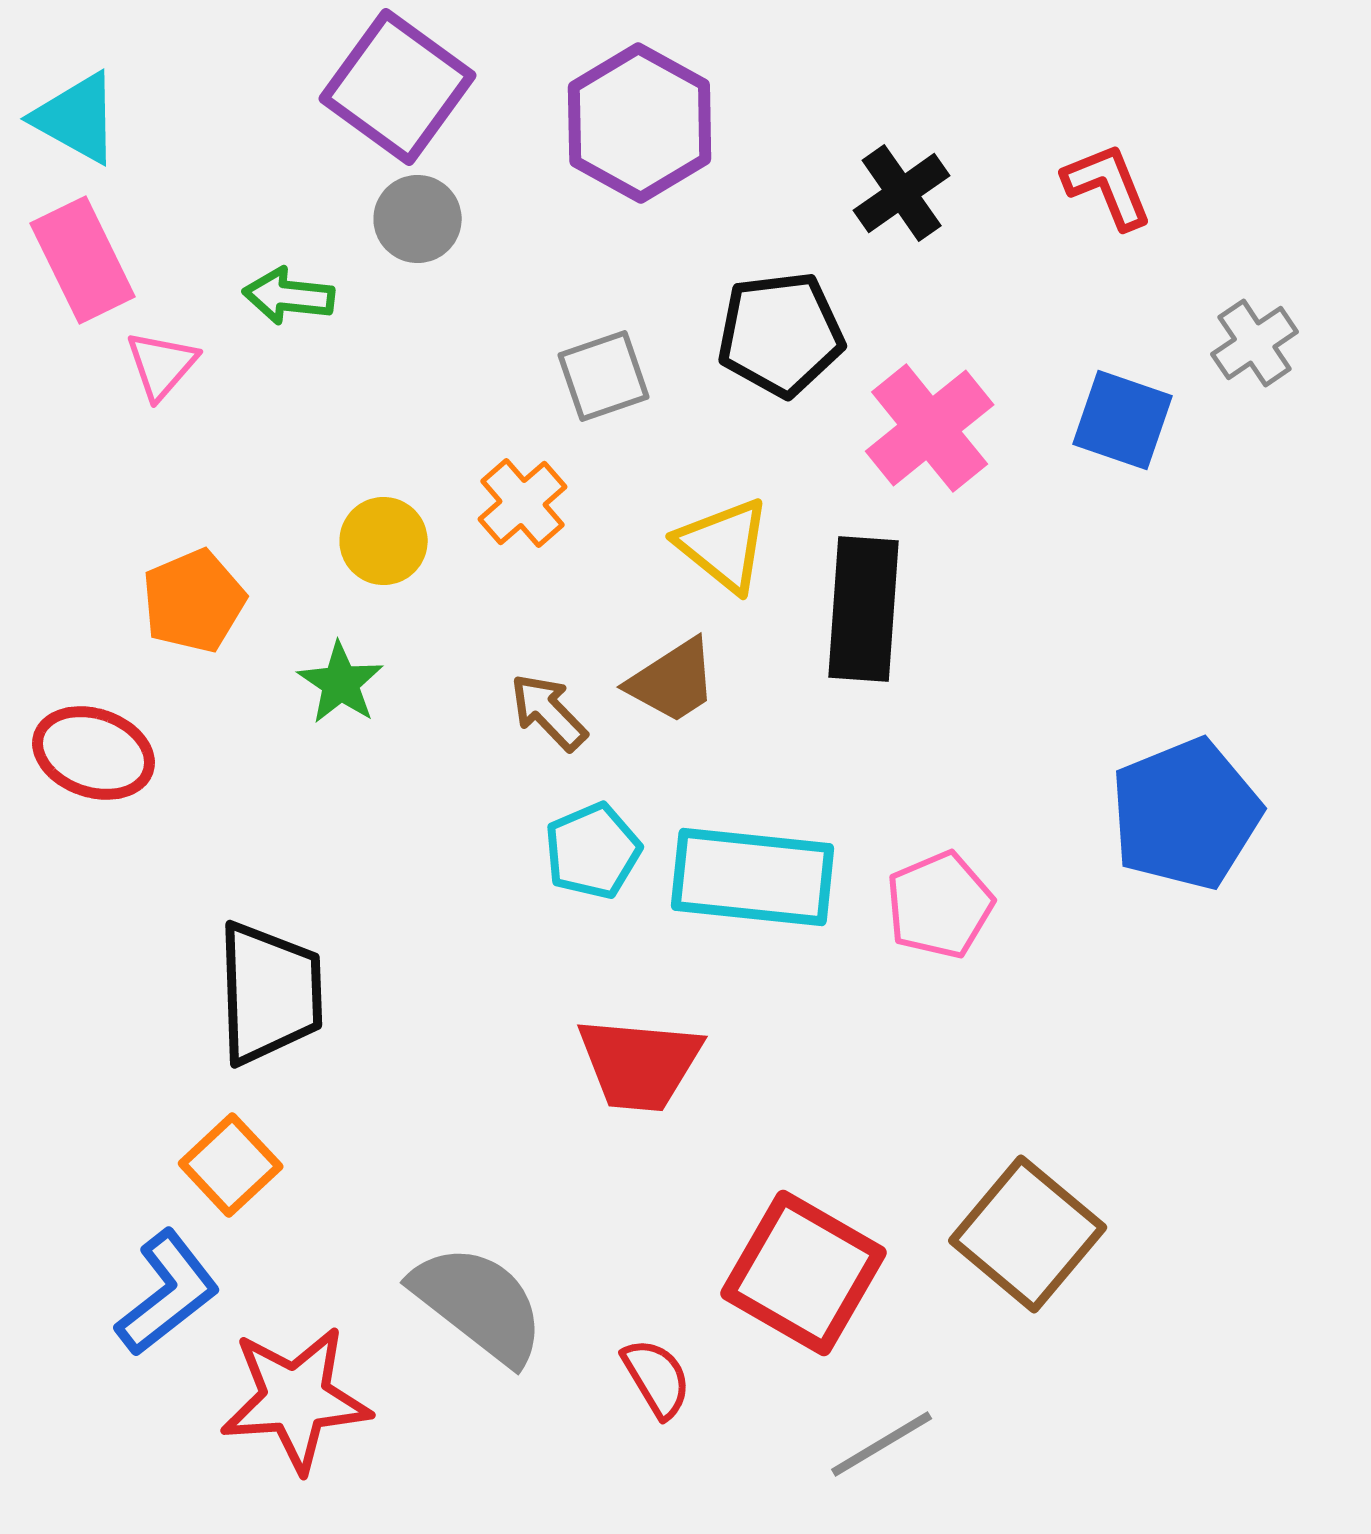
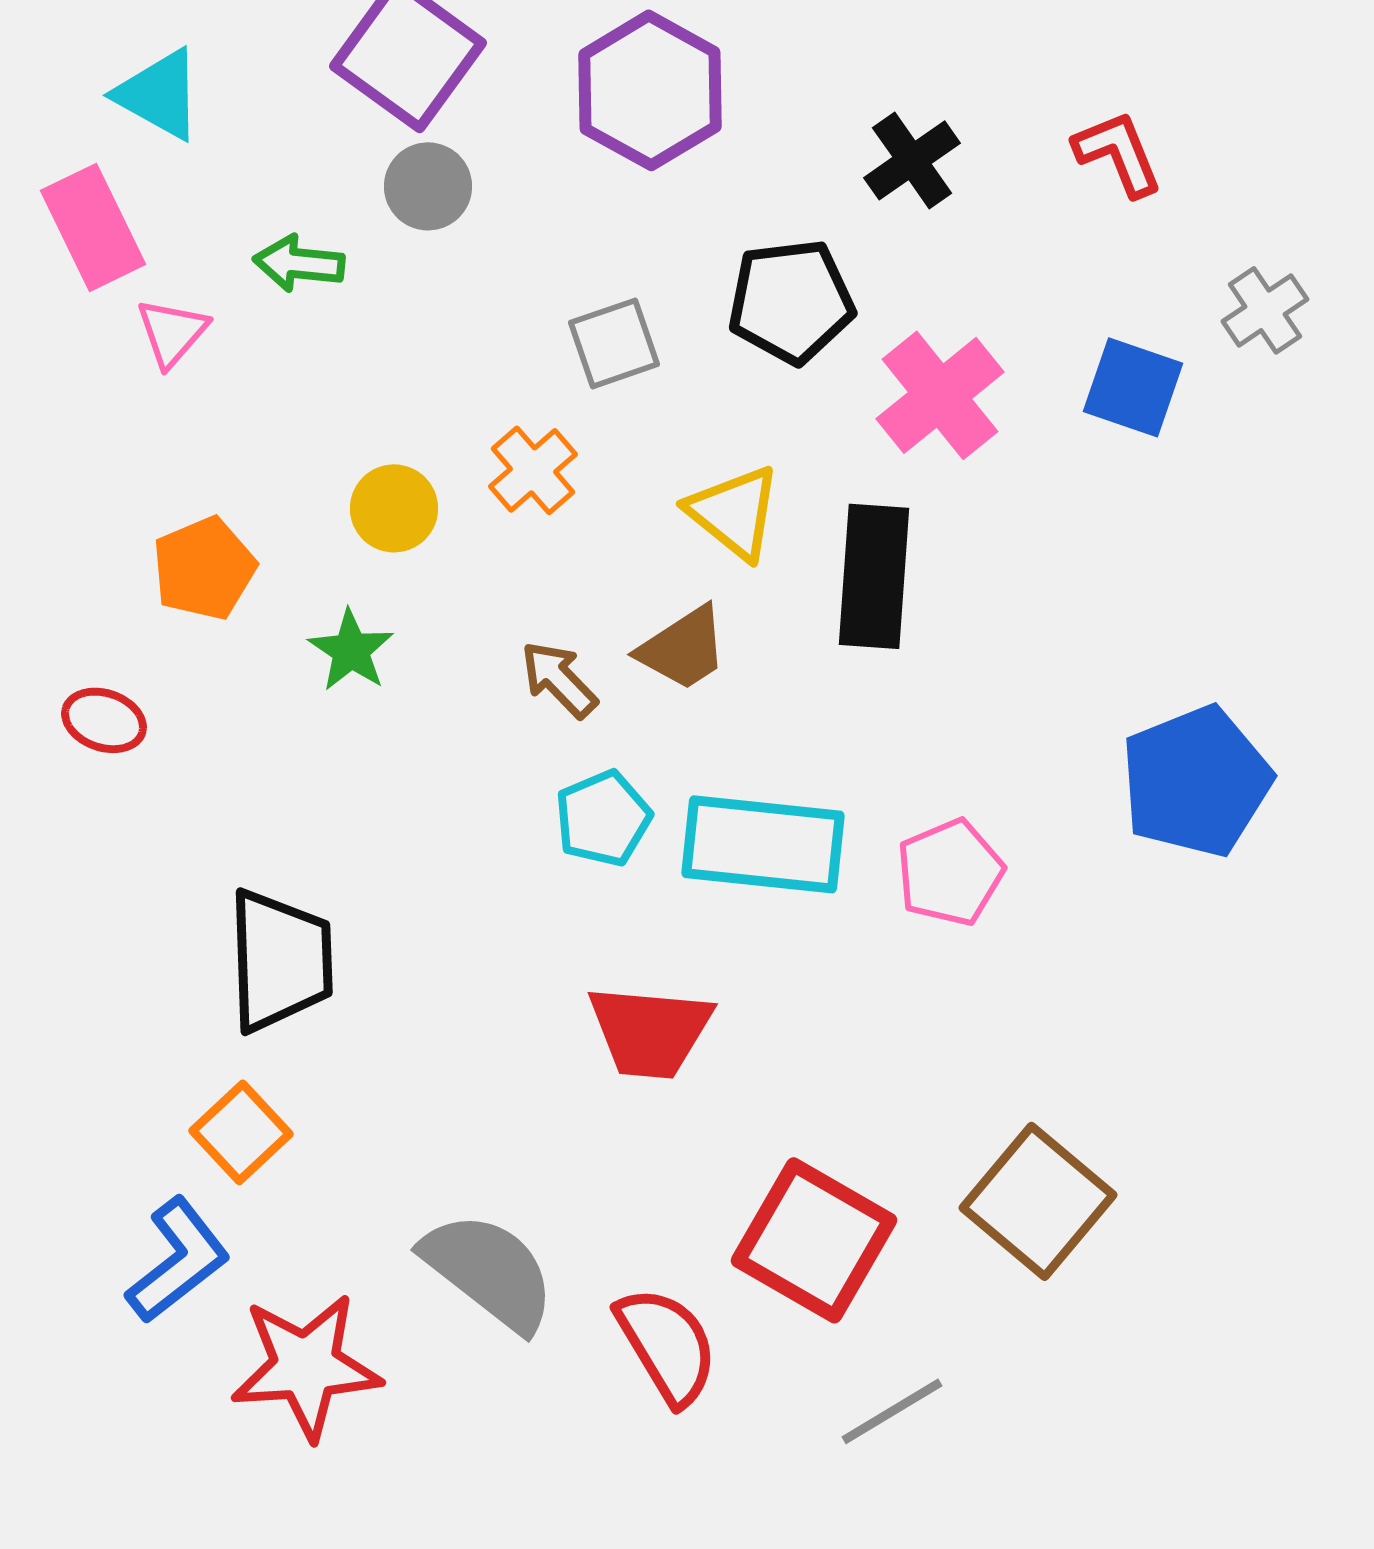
cyan triangle: (77, 118) -> (159, 94), moved
red ellipse: (94, 753) -> (104, 720), size x0.7
red semicircle: (657, 1378) -> (667, 1345), size x1.5

